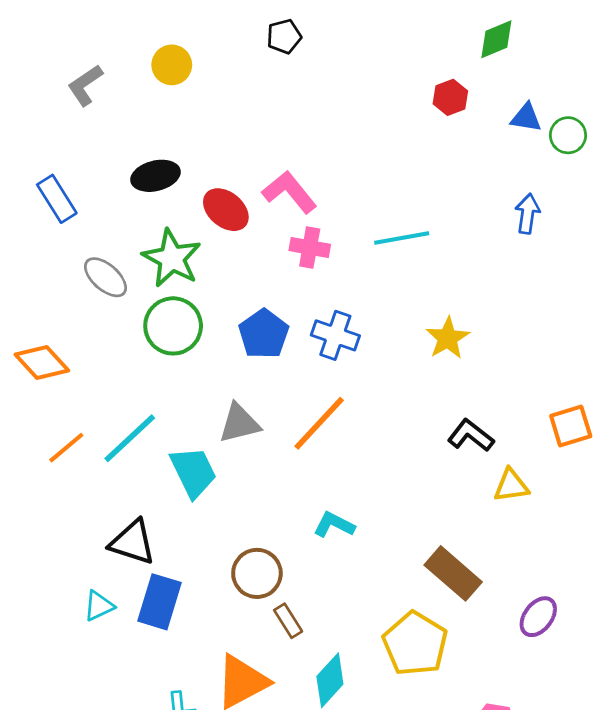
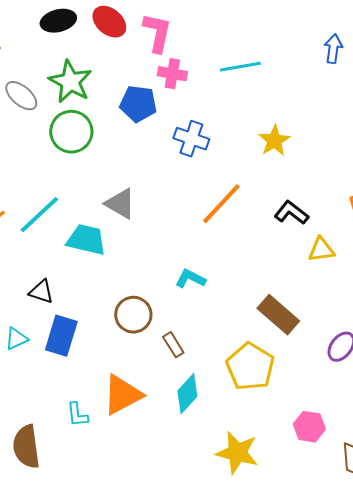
pink L-shape: (289, 192) -> (157, 33), turned 51
red ellipse: (226, 210) -> (109, 22), moved
blue pentagon: (264, 334) -> (138, 104), moved, turned -30
gray triangle: (239, 423) -> (120, 204), turned 44
orange line: (319, 423) -> (221, 204), moved
cyan trapezoid: (193, 472) -> (86, 240), turned -51
black triangle: (133, 542) -> (41, 292), size x0.7
brown rectangle: (288, 621) -> (173, 345), moved

